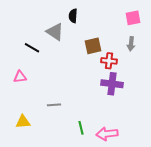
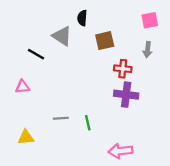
brown square: (93, 46) -> (105, 41), moved
green line: (81, 128) -> (88, 123), moved

